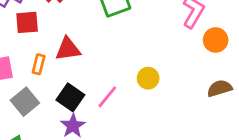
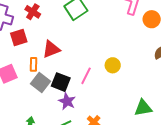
yellow circle: (148, 78) -> (113, 65), moved
gray square: (25, 102) -> (41, 82), moved

